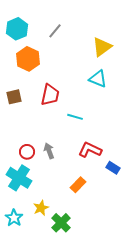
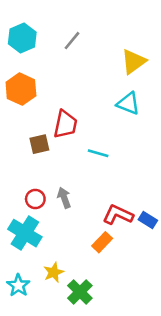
orange hexagon: (28, 59) -> (21, 89), moved
brown square: (14, 97) -> (39, 144), moved
red L-shape: (90, 150) -> (118, 215), moved

